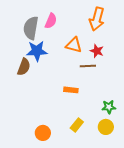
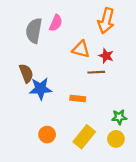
blue star: (37, 51) -> (40, 89), moved
brown semicircle: (24, 67) -> (26, 73), turned -42
yellow rectangle: (77, 125) -> (84, 137), size x1.5
orange circle: (43, 133) -> (47, 135), moved

